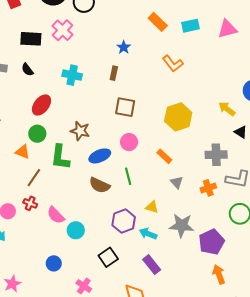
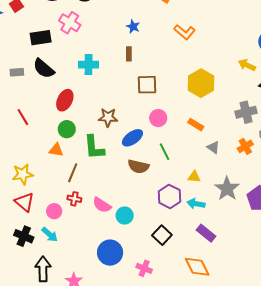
black semicircle: (27, 70) -> (44, 69), size x1.6
gray star: (182, 225) -> (227, 189), turned -30
blue circle: (54, 263) -> (110, 253), size x1.6

